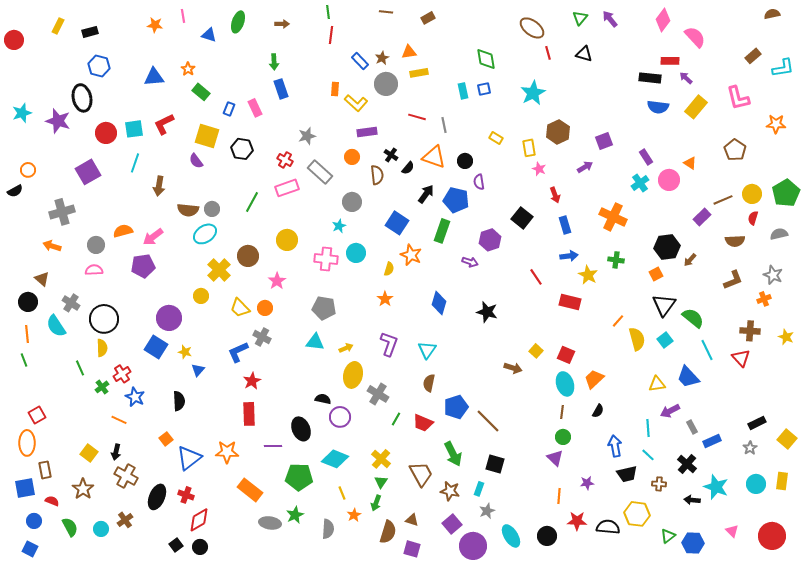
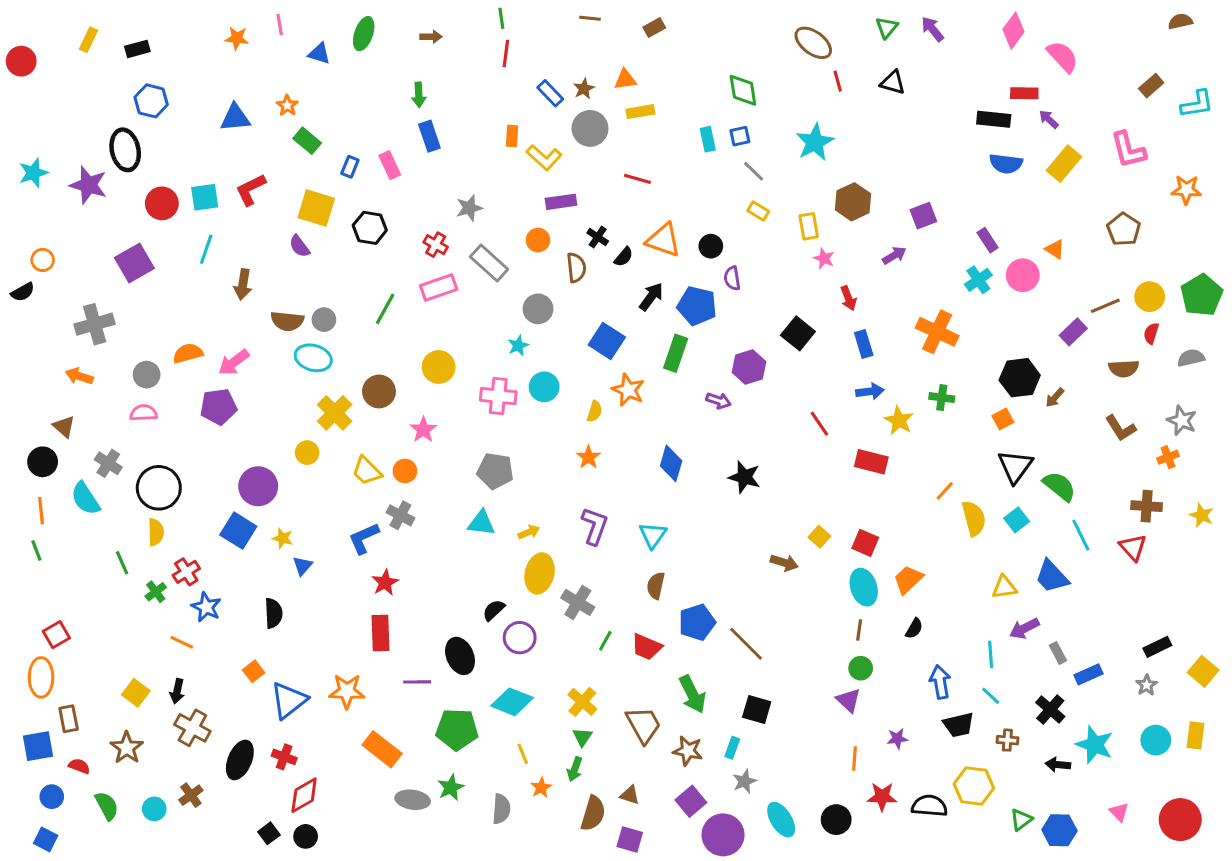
gray line: (444, 125) -> (754, 171), moved, turned -35
cyan ellipse: (205, 234) -> (313, 358), turned 50
brown L-shape: (733, 280) -> (1121, 428), turned 80
black semicircle: (323, 399) -> (494, 610), turned -56

